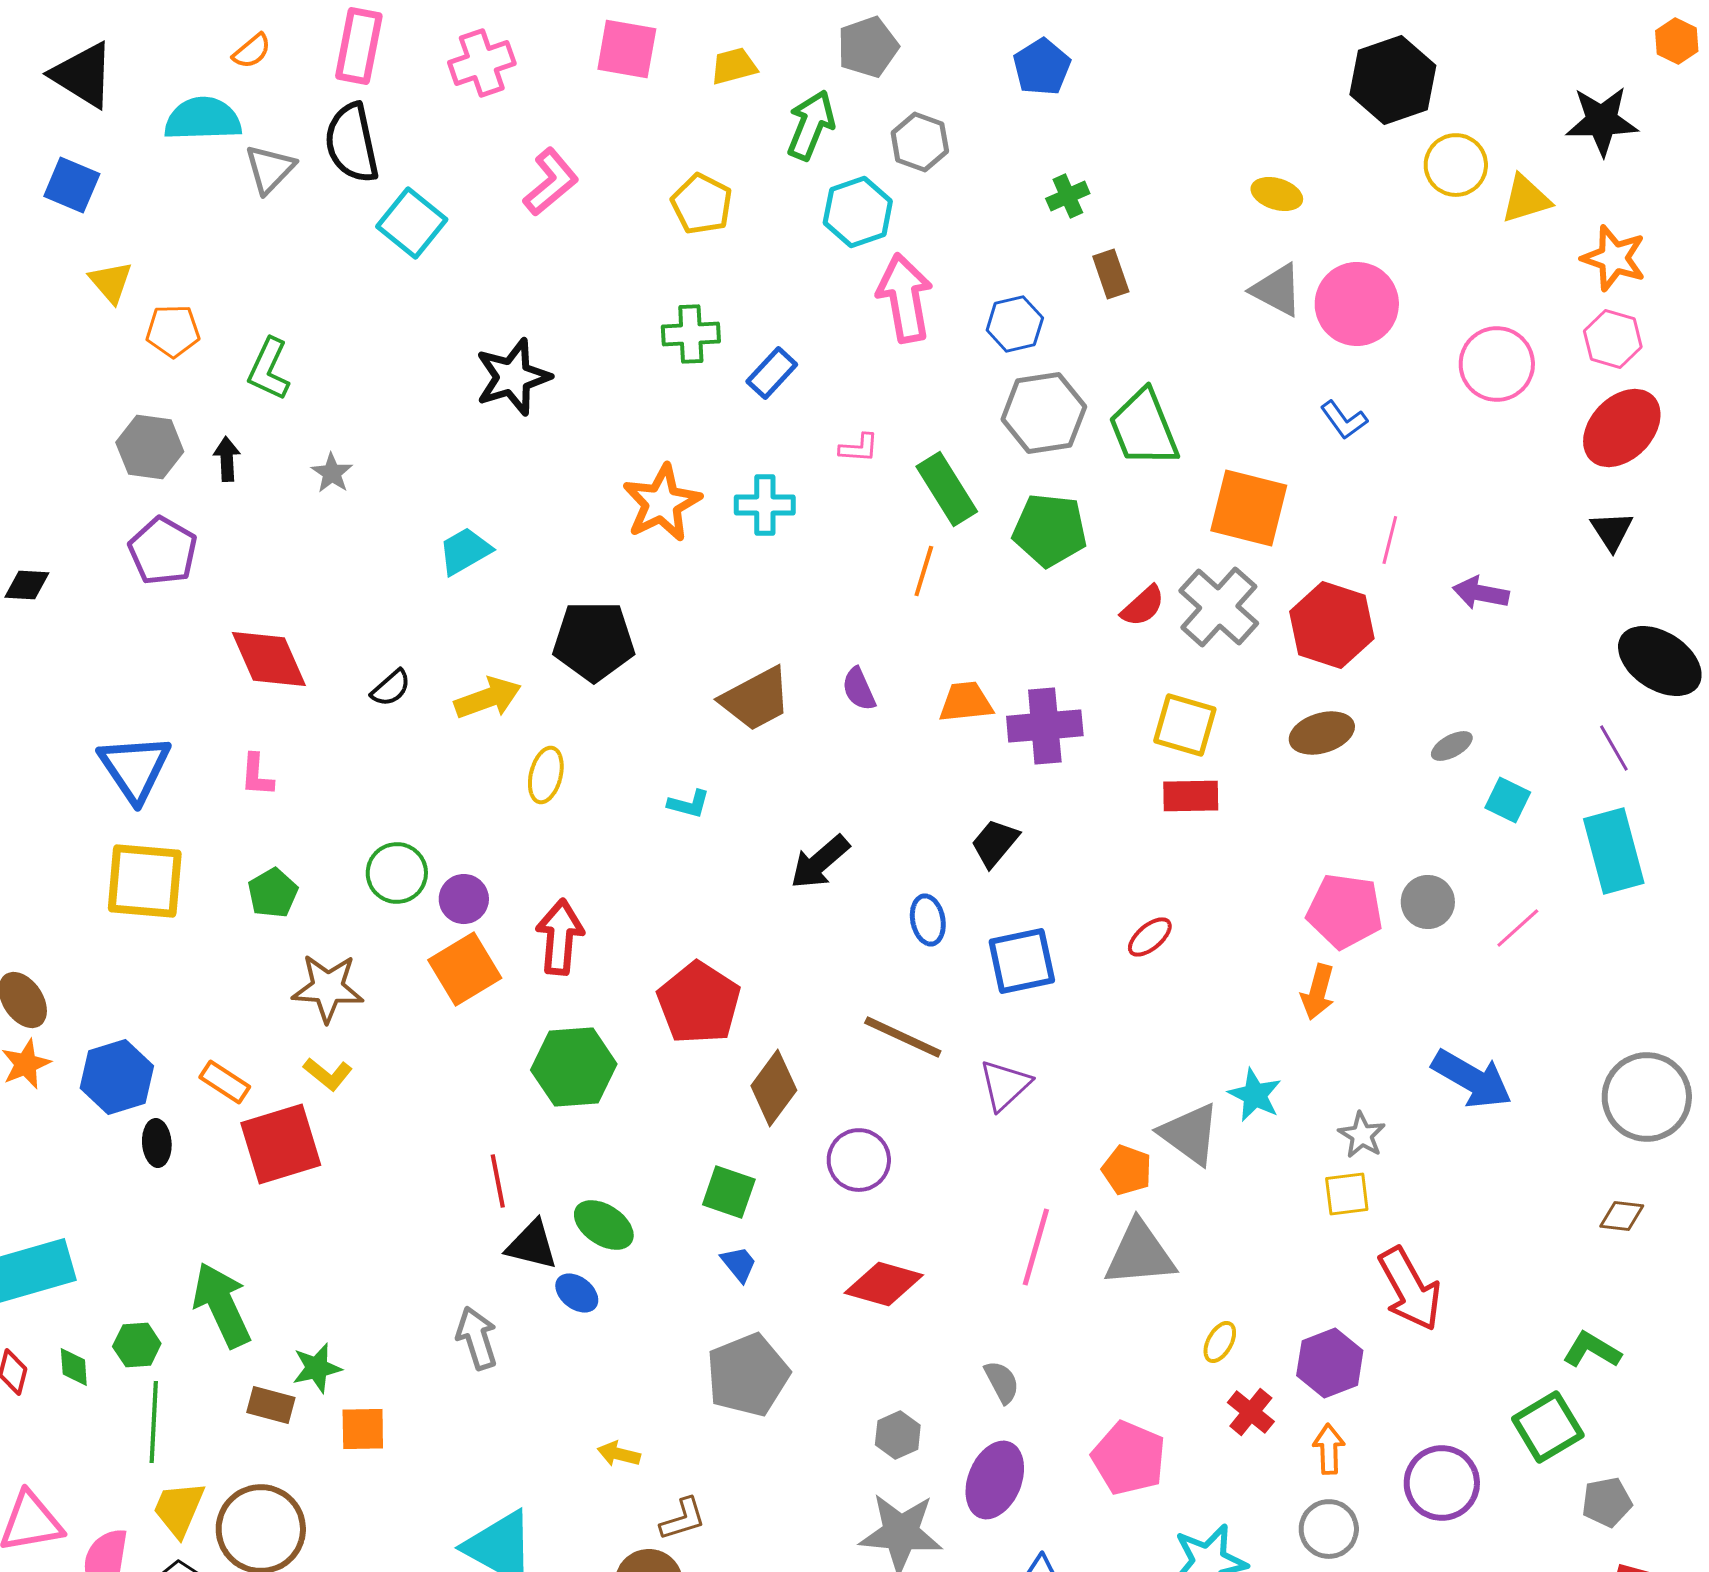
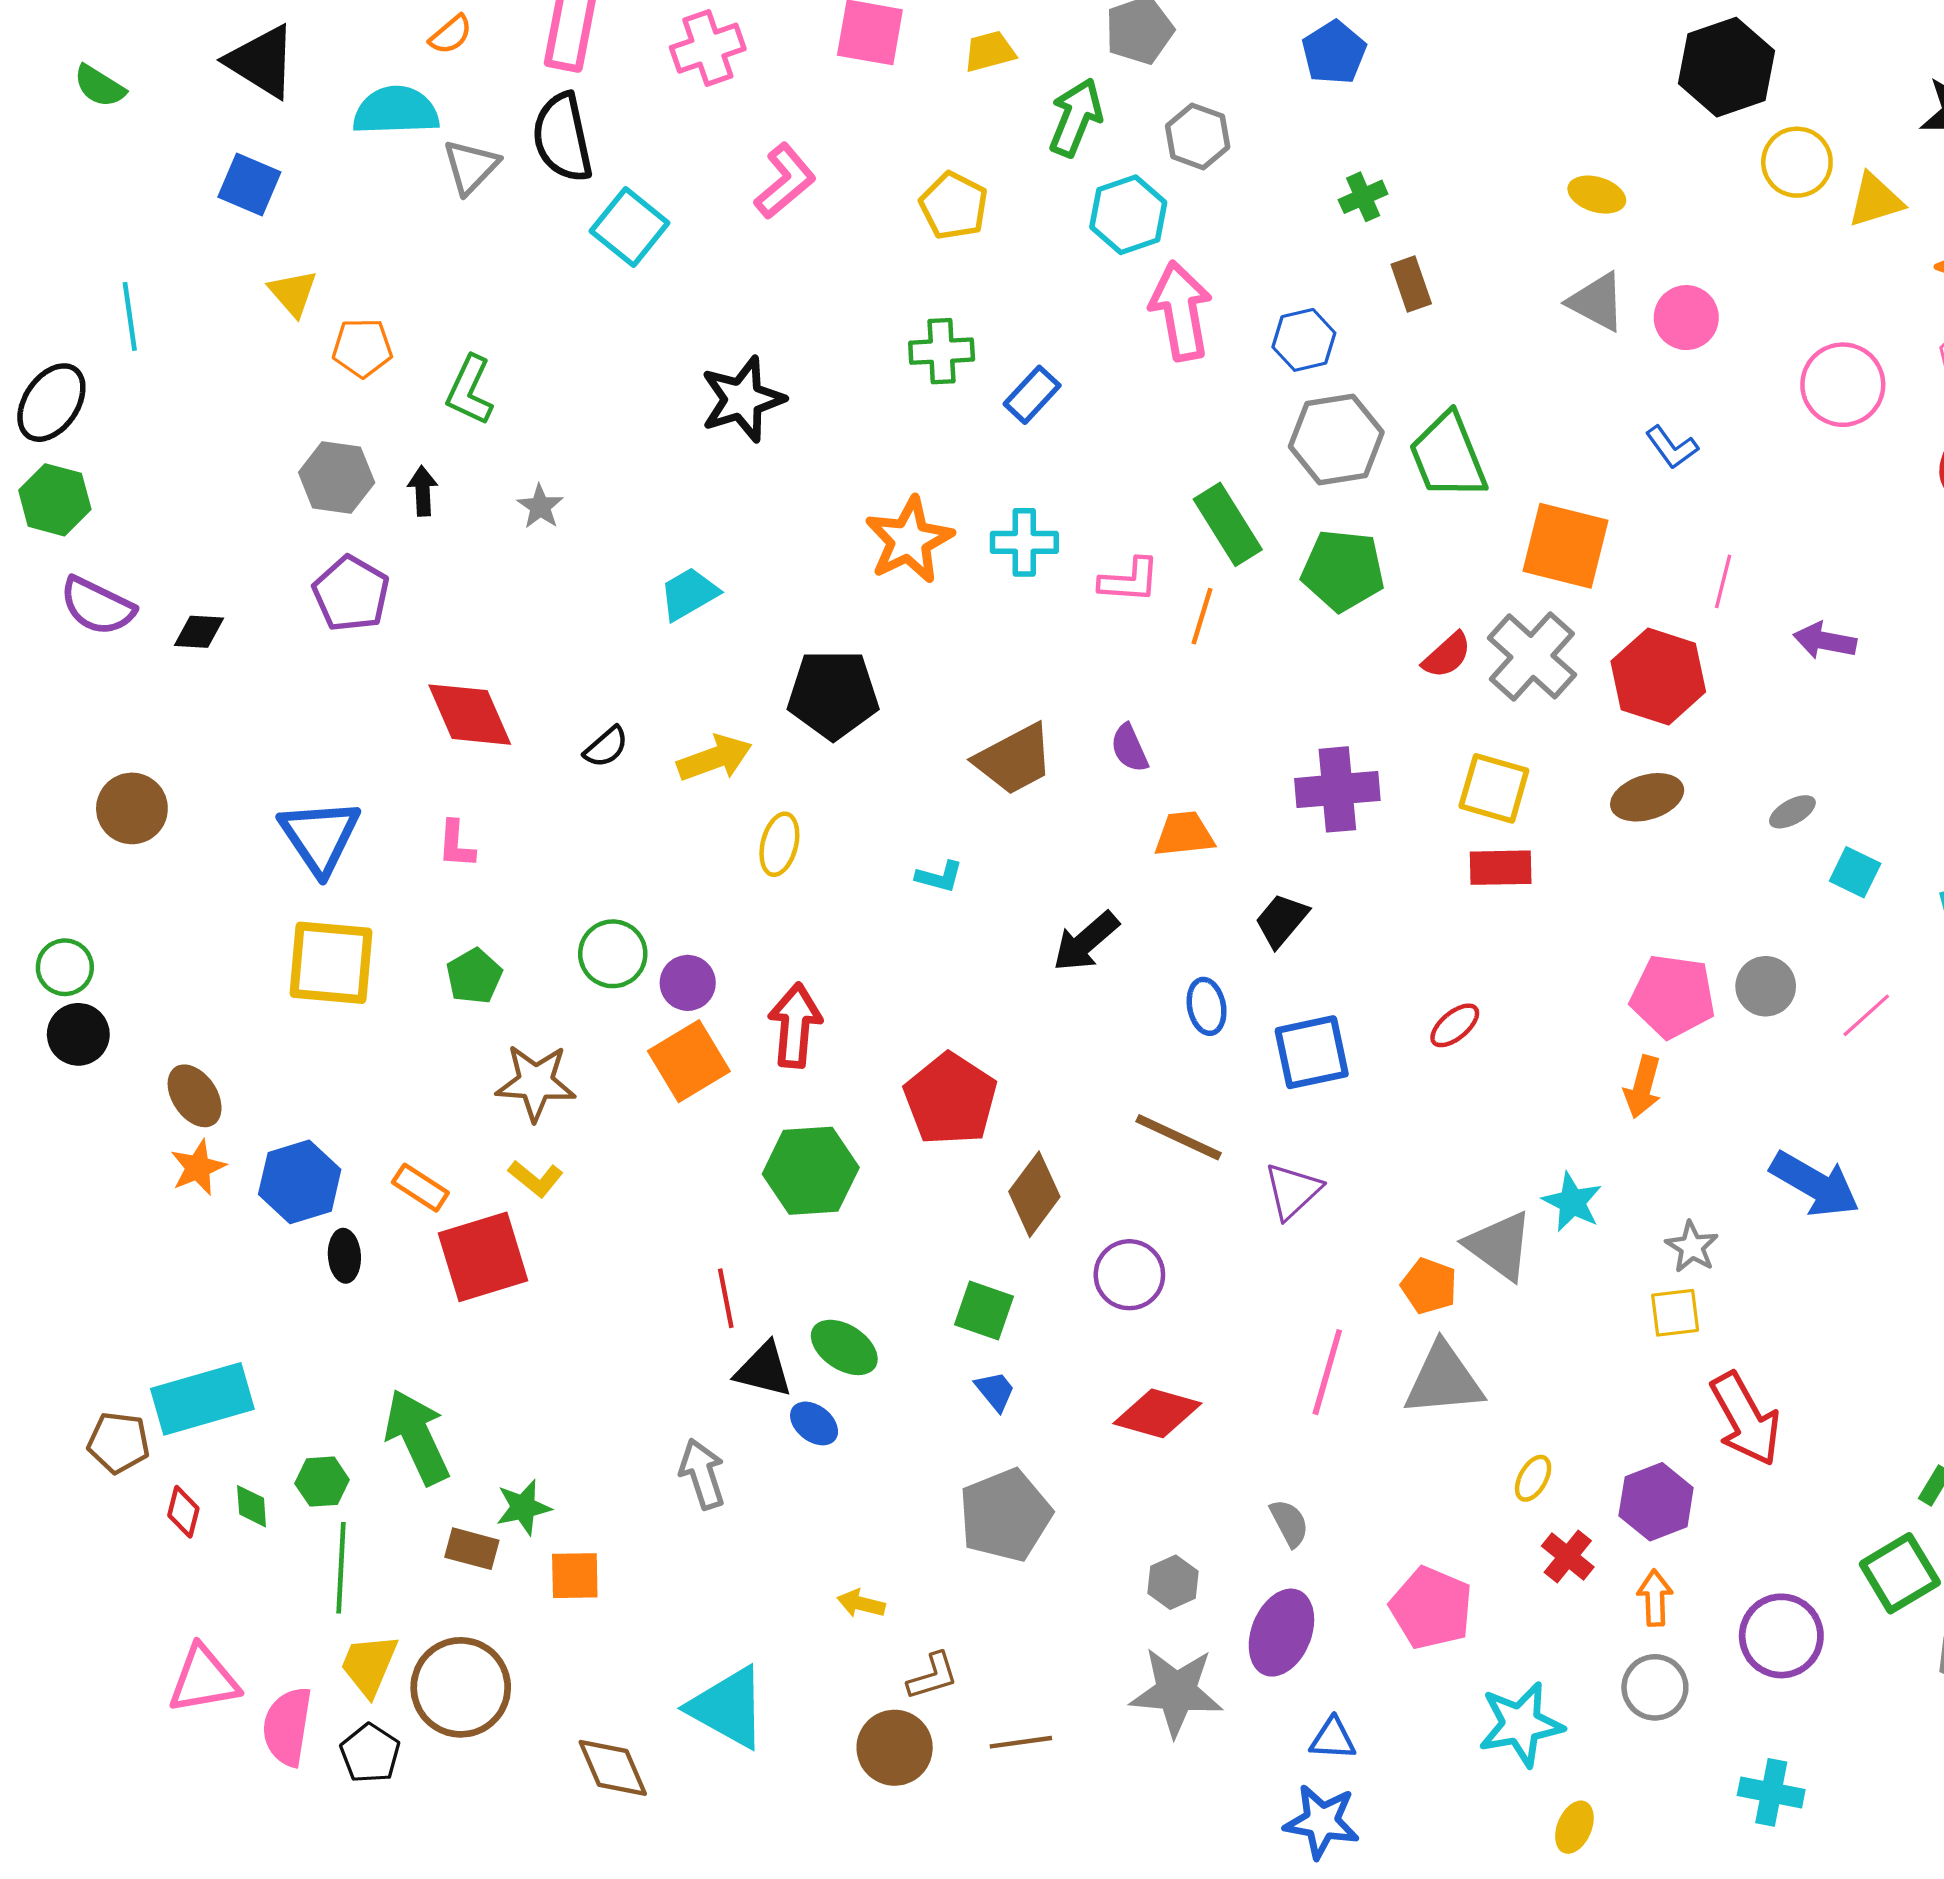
pink circle: (1357, 304) -> (1686, 318), size x0.7
pink L-shape: (859, 448) -> (1129, 580), moved, size x1.4
orange trapezoid: (966, 702) -> (1184, 834), moved

